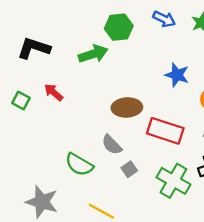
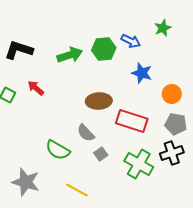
blue arrow: (164, 19) -> (131, 41), moved
green hexagon: (119, 27) -> (104, 49), moved

